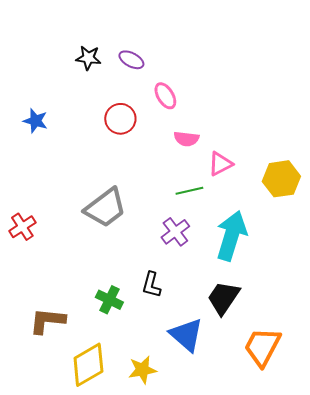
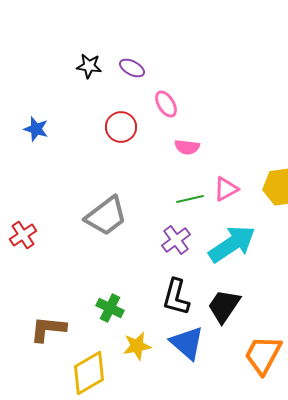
pink triangle: (220, 164) -> (226, 189), moved
cyan arrow: (231, 236) -> (232, 244), turned 39
black L-shape: (151, 285) -> (176, 297), moved, size x1.4
yellow star: (142, 370) -> (137, 346), moved

